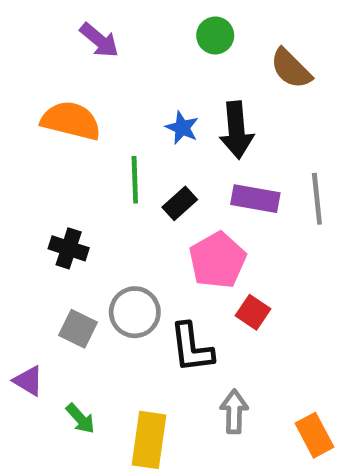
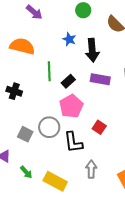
blue star: (182, 128) -> (69, 39), moved
black cross: (69, 248) -> (14, 91), moved
pink pentagon: (218, 260) -> (71, 106), moved
yellow rectangle: (149, 440) -> (55, 181), turned -70

